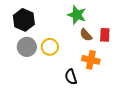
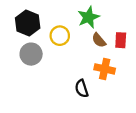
green star: (77, 15) -> (89, 17), turned 30
yellow circle: (50, 47) -> (60, 36), moved

